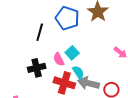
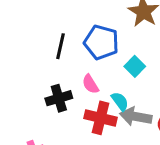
blue pentagon: (67, 18) -> (101, 42), moved
cyan square: (72, 53) -> (135, 66), moved

